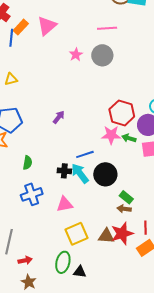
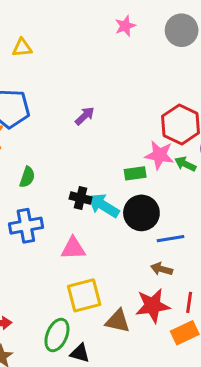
gray circle: (102, 55) -> (182, 30), moved
blue line: (85, 154) -> (170, 239), moved
cyan arrow: (80, 173) -> (103, 206), turned -30
green rectangle: (126, 197) -> (135, 173), moved, turned -56
brown triangle: (106, 236) -> (118, 321), moved

